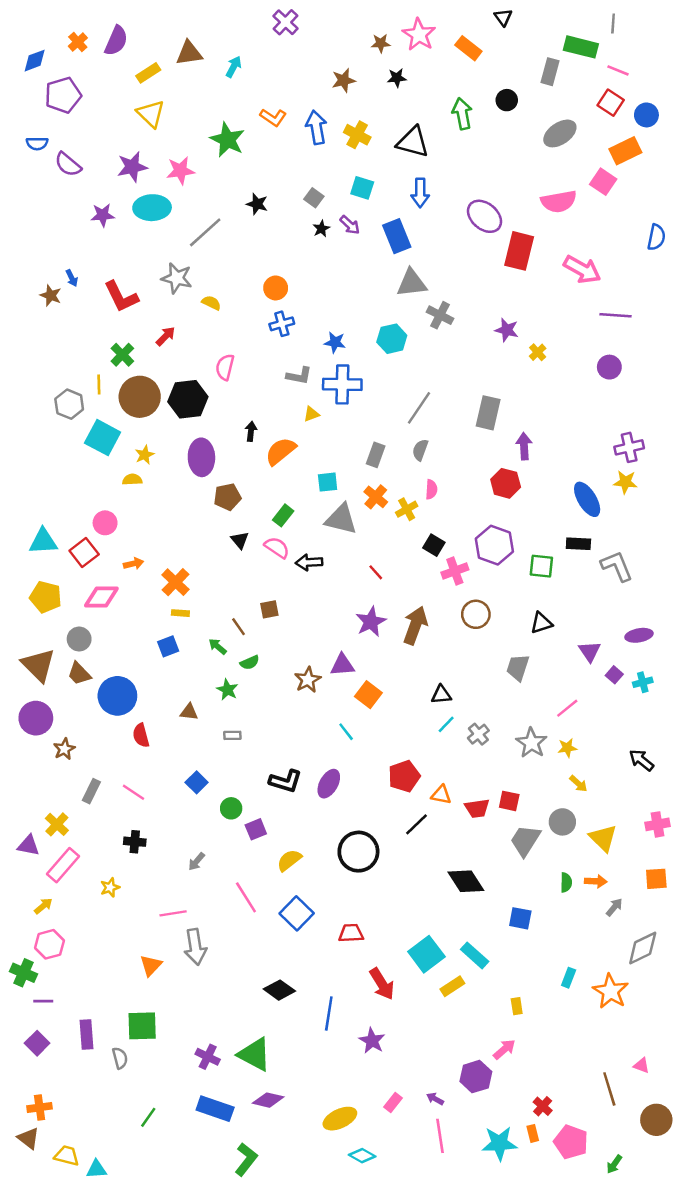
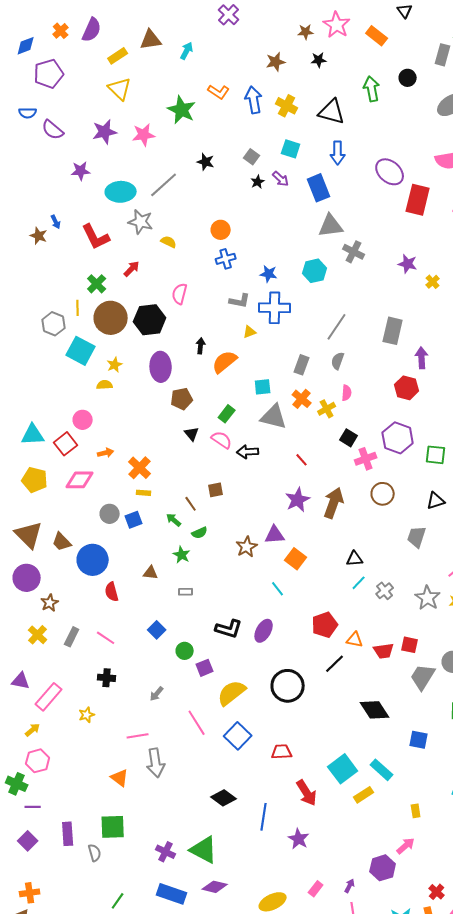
cyan ellipse: (152, 208) -> (121, 192), moved
gray circle: (79, 639) -> (110, 514), moved
yellow cross: (57, 824) -> (38, 635), moved
yellow semicircle: (289, 860) -> (232, 693), size x1.4
orange triangle: (151, 965) -> (120, 778), turned -36
purple arrow: (435, 1099) -> (350, 886), turned 88

